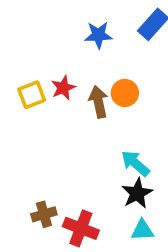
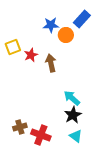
orange circle: (125, 93) -> (66, 35), moved
yellow square: (32, 95) -> (13, 47), moved
cyan triangle: (142, 230) -> (76, 136), turned 40

